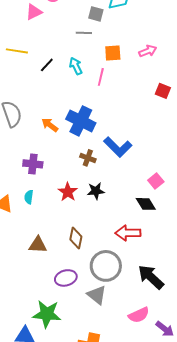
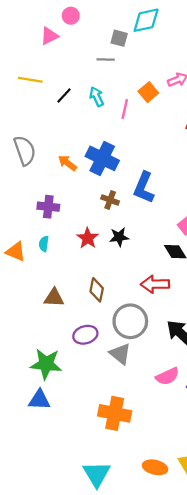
orange square: (113, 53) -> (148, 92), moved, turned -36
blue L-shape: (118, 147) -> (144, 188), turned 68
green star: (47, 314) -> (46, 364), moved

